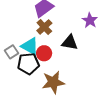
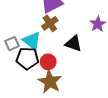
red circle: (44, 53) -> (48, 62), moved
brown star: (53, 82) -> (50, 82), turned 30

